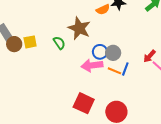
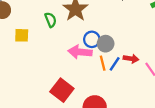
yellow square: (30, 42) -> (22, 35), moved
red arrow: (149, 56) -> (131, 59), moved, turned -136
orange line: (114, 71) -> (103, 63), turned 40

